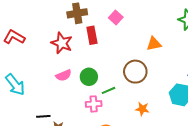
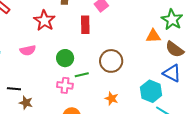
red rectangle: (92, 35) -> (85, 25), moved
orange triangle: (154, 44) -> (153, 36), moved
pink semicircle: (64, 75) -> (28, 50), moved

